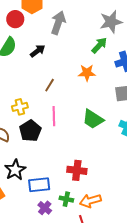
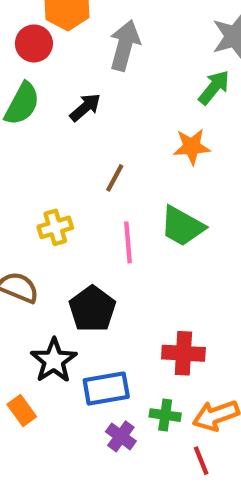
green trapezoid: (93, 119) -> (182, 226), moved
black pentagon: (30, 131) -> (92, 309), moved

